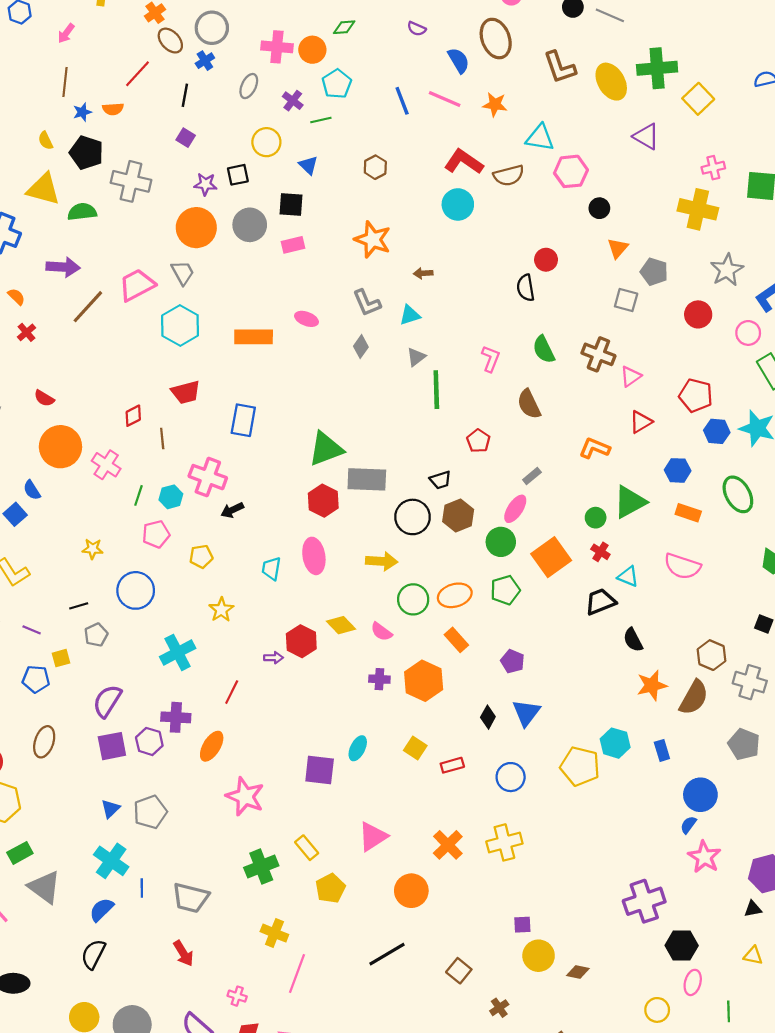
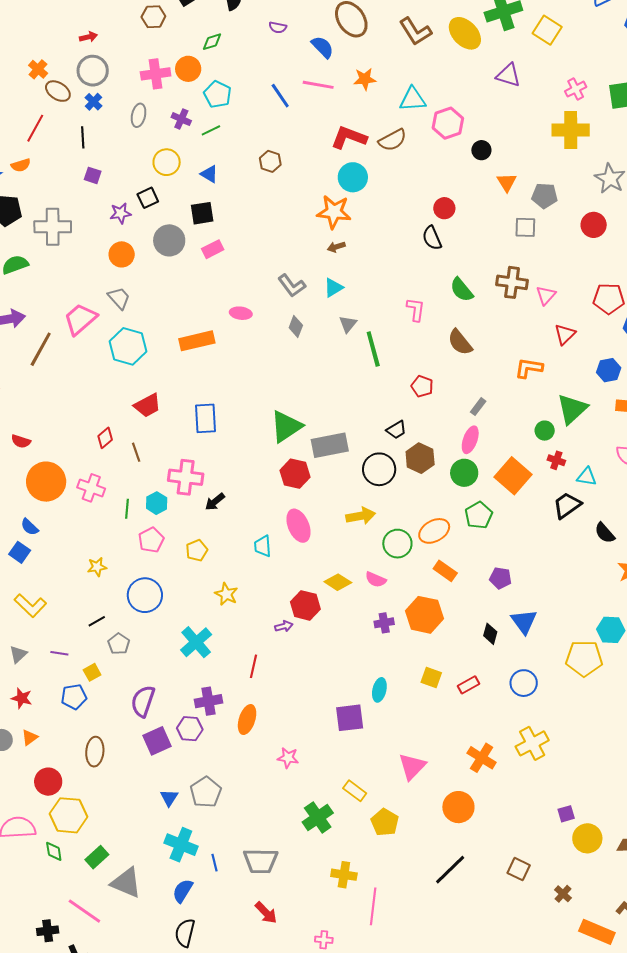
orange circle: (196, 228) -> (122, 254), size x0.7
orange star: (373, 240) -> (334, 212), moved
pink star: (245, 796) -> (288, 758), size x0.6

